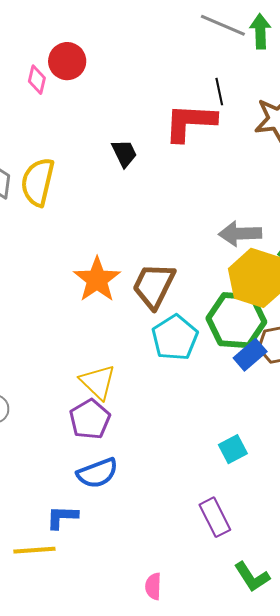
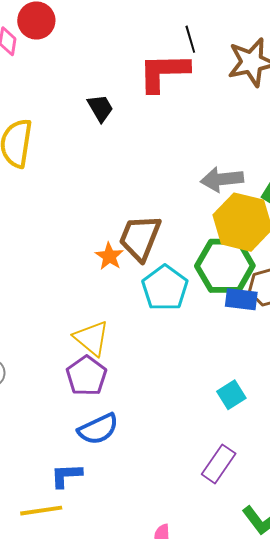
orange star: (97, 280) -> (109, 256), moved, size x0.6
blue rectangle: (250, 355) -> (241, 299), turned 52
purple rectangle: (215, 517) -> (219, 464), turned 66

